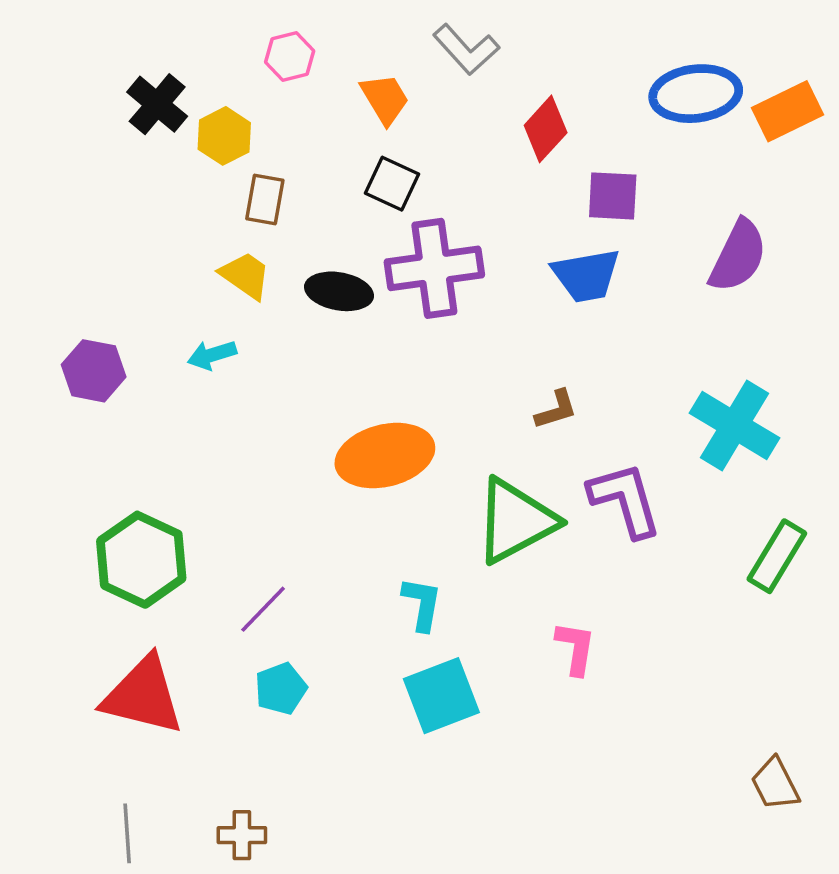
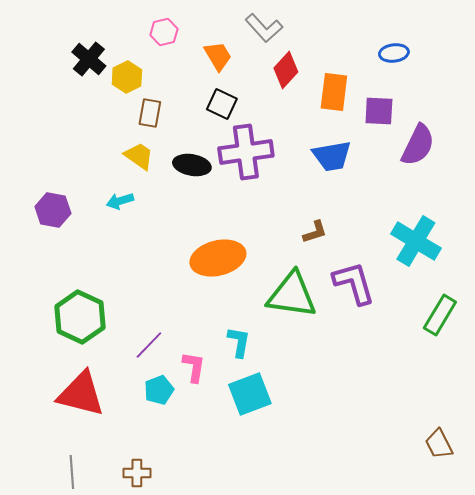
blue ellipse: (696, 94) -> (394, 53), size x0.6
orange rectangle: (788, 111) -> (334, 92), moved, turned -57
red diamond: (546, 129) -> (286, 70), moved
purple square: (613, 196) -> (379, 111), moved
green triangle: (516, 521) -> (292, 295), turned 36
pink L-shape: (576, 648) -> (194, 367), moved

